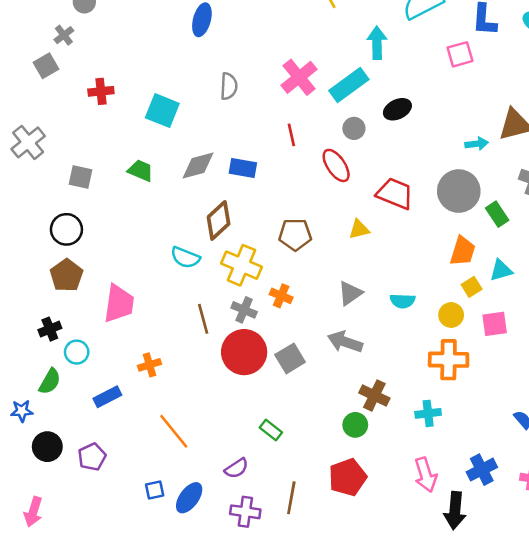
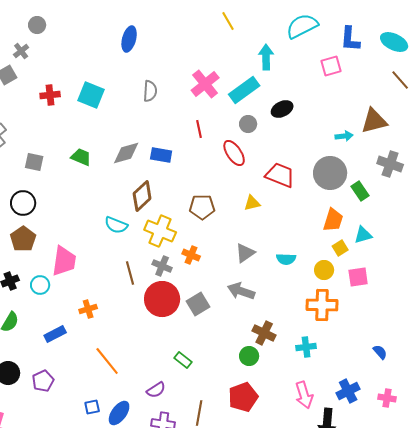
cyan square: (162, 111) -> (91, 95), moved
cyan circle: (77, 352) -> (40, 285), moved

